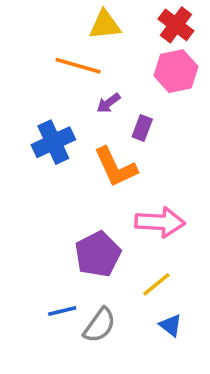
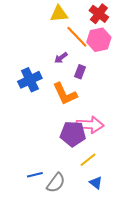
orange line: (78, 66) -> (77, 37), moved, turned 30
purple pentagon: (98, 254) -> (73, 134), moved, turned 30

